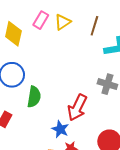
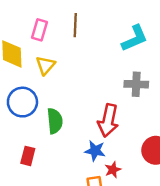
yellow triangle: (63, 22) -> (45, 65), moved
brown line: (94, 26) -> (75, 25), moved

